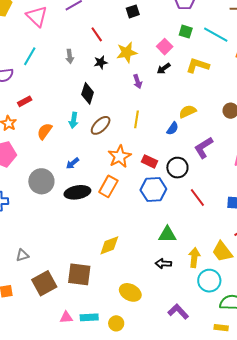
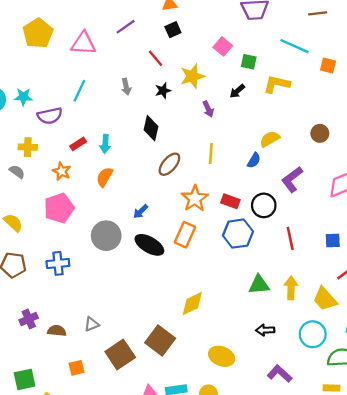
black square: (133, 11) -> (173, 30), moved
pink triangle: (37, 16) -> (83, 43), turned -35
green square: (186, 32) -> (249, 62), moved
pink square: (165, 47) -> (223, 46), moved
cyan arrow: (74, 120) -> (105, 144), moved
black ellipse: (77, 192) -> (149, 245), turned 45
red line: (197, 198) -> (290, 238), turned 30
yellow arrow: (194, 258) -> (291, 288), moved
black arrow: (163, 263) -> (265, 330), moved
brown square: (79, 274) -> (160, 340), turned 35

